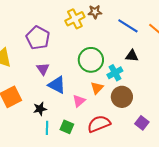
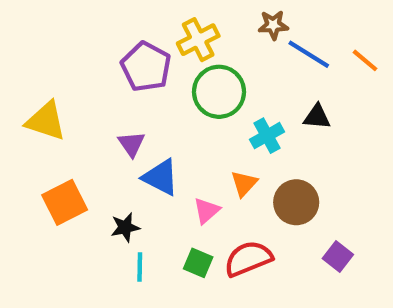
brown star: (95, 12) -> (273, 25), moved
purple pentagon: (38, 38) -> (146, 67), moved
green circle: (91, 60) -> (219, 92), moved
cyan cross: (115, 73) -> (267, 136), moved
green square: (67, 127) -> (198, 263), moved

